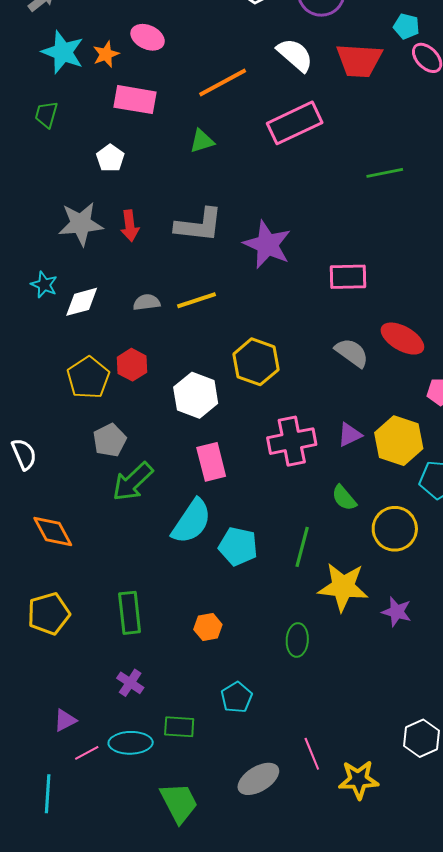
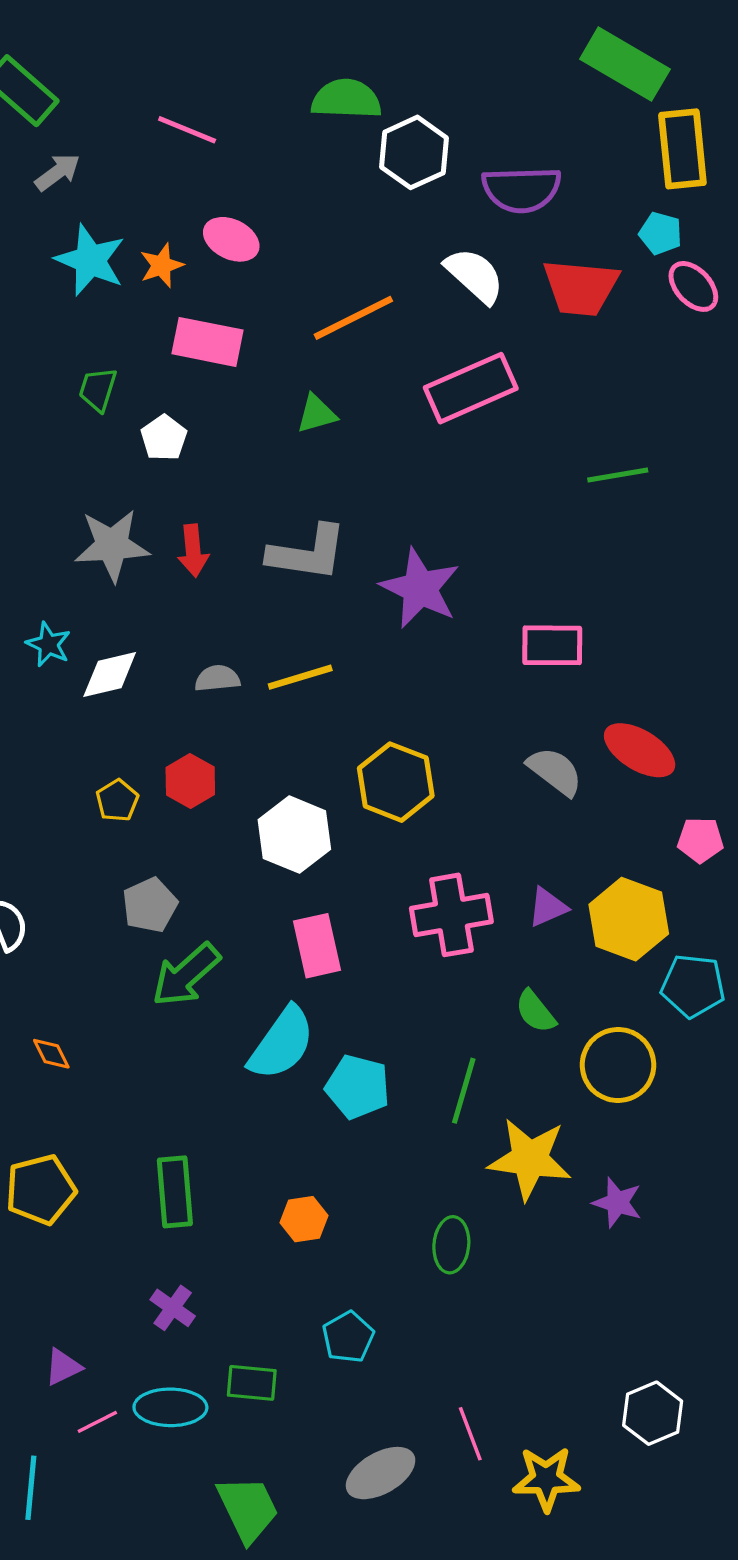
green trapezoid: (46, 115) -> (98, 389), moved
yellow pentagon: (88, 378) -> (117, 801), size x0.6
orange diamond: (53, 532) -> (51, 1054), size x0.6

